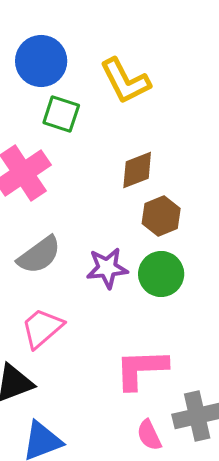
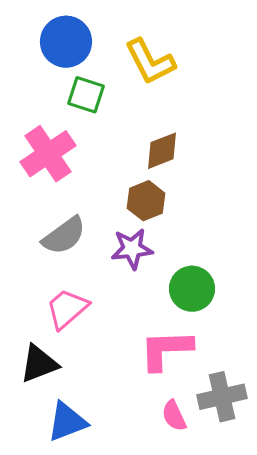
brown hexagon: (161, 216) -> (146, 201), moved
green circle: (161, 274) -> (192, 289), moved

